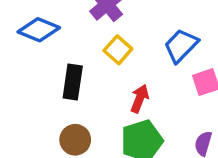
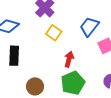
black rectangle: (73, 82) -> (14, 56), moved

